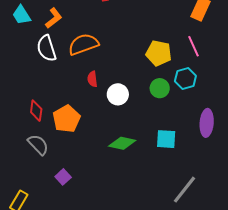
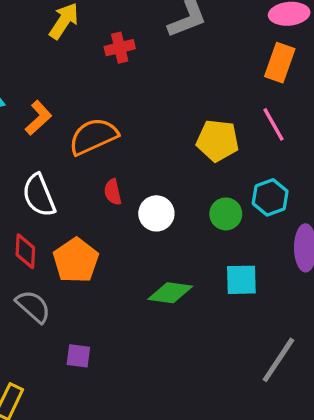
orange L-shape: (54, 18) -> (38, 118), moved
white semicircle: (47, 48) -> (39, 195), moved
cyan hexagon: (185, 78) -> (270, 197), moved
green circle: (160, 88) -> (226, 214), moved
purple square: (63, 177) -> (78, 356), turned -35

